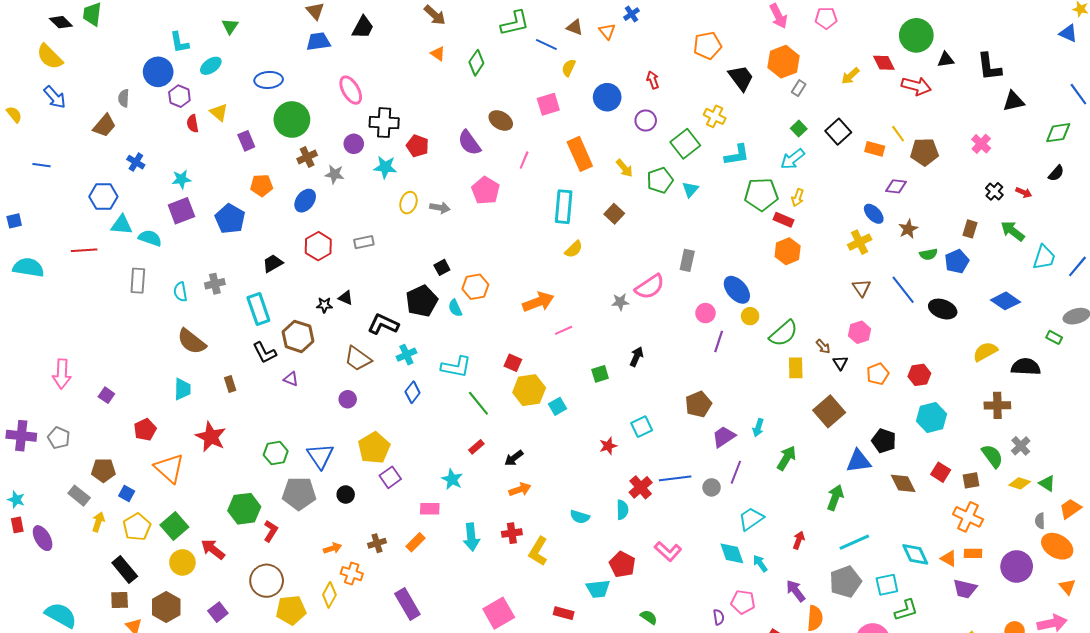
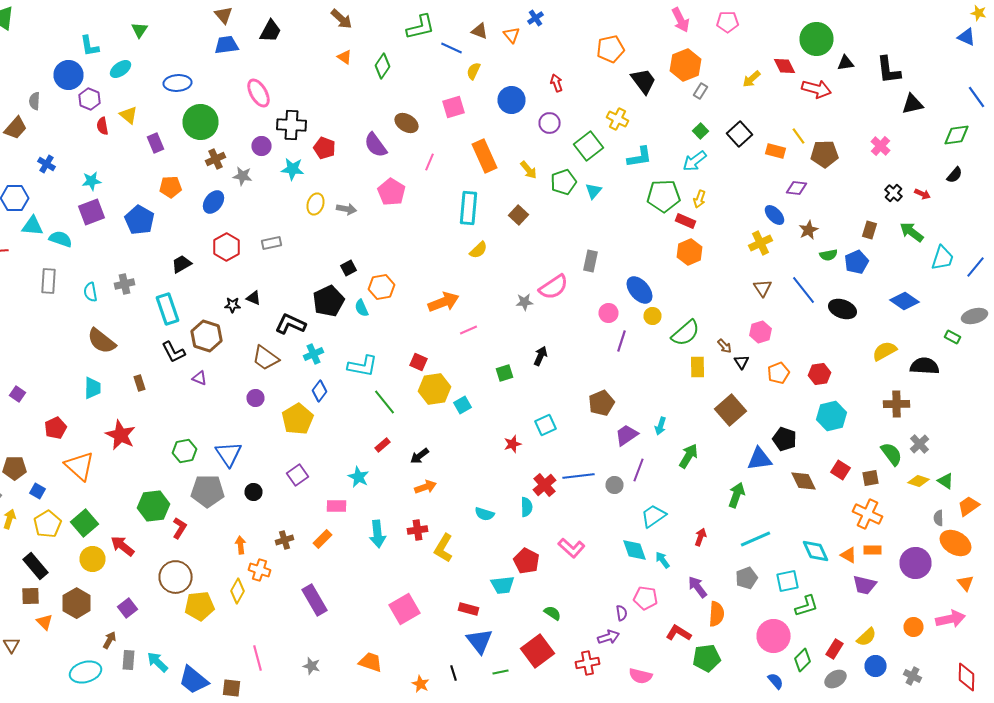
yellow pentagon: (374, 448) -> (298, 419), moved
orange arrow: (332, 548) -> (240, 545), turned -78
gray pentagon: (845, 582) -> (746, 578), size x0.7

